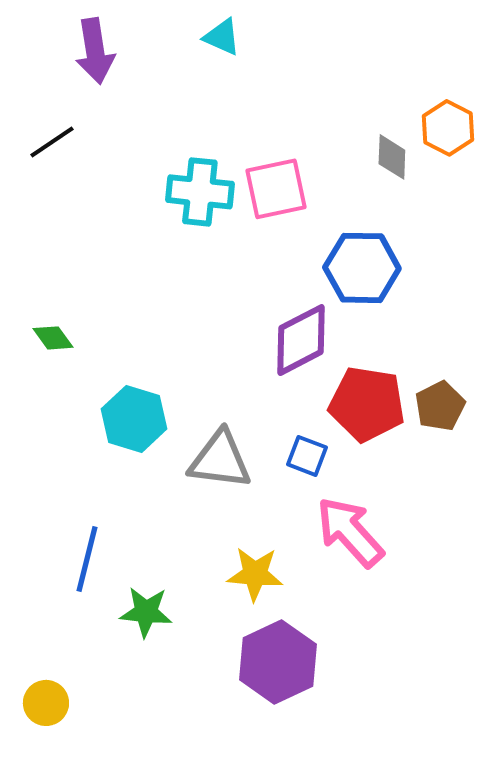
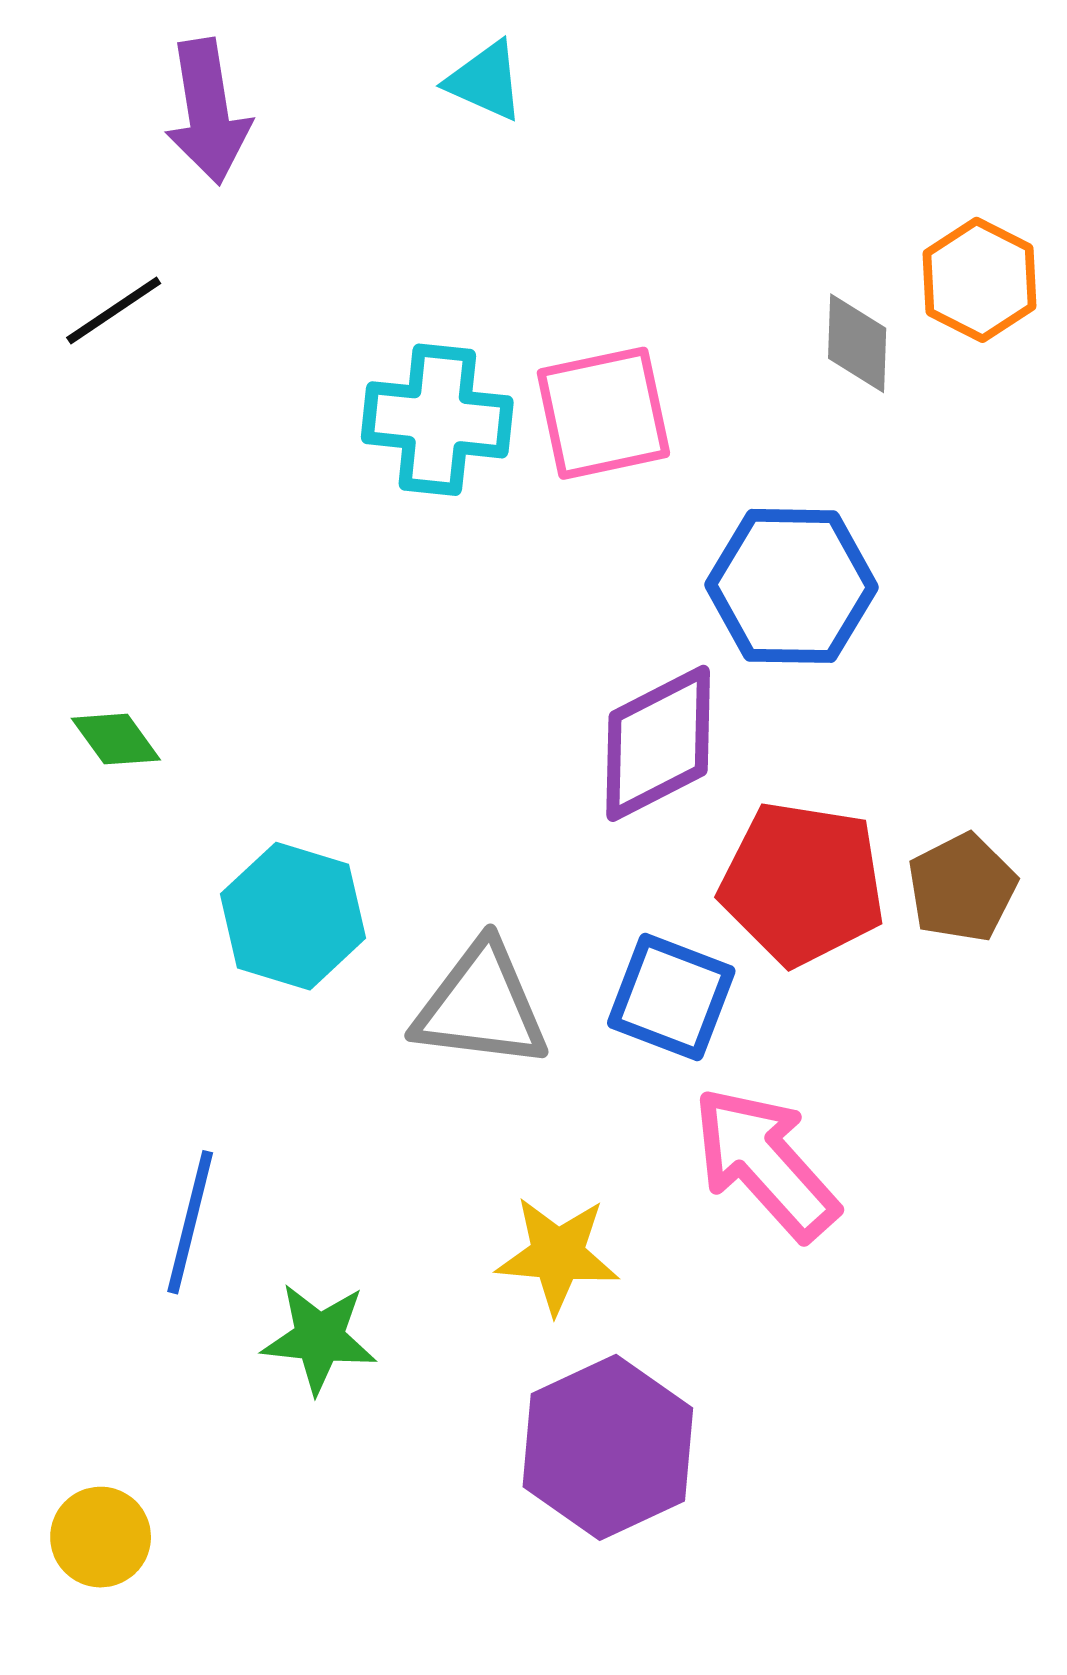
blue square: (307, 456) -> (671, 997), size x1.4

